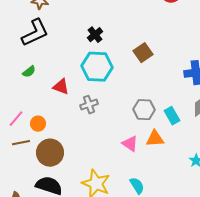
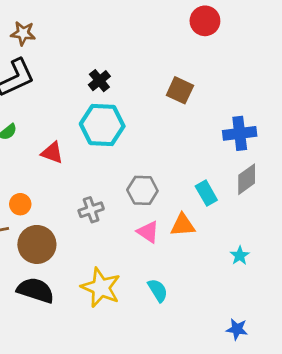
brown square: (143, 53) -> (180, 90), moved, turned -30
gray cross: (89, 105) -> (91, 210), moved
gray hexagon: (144, 110) -> (142, 190), moved

